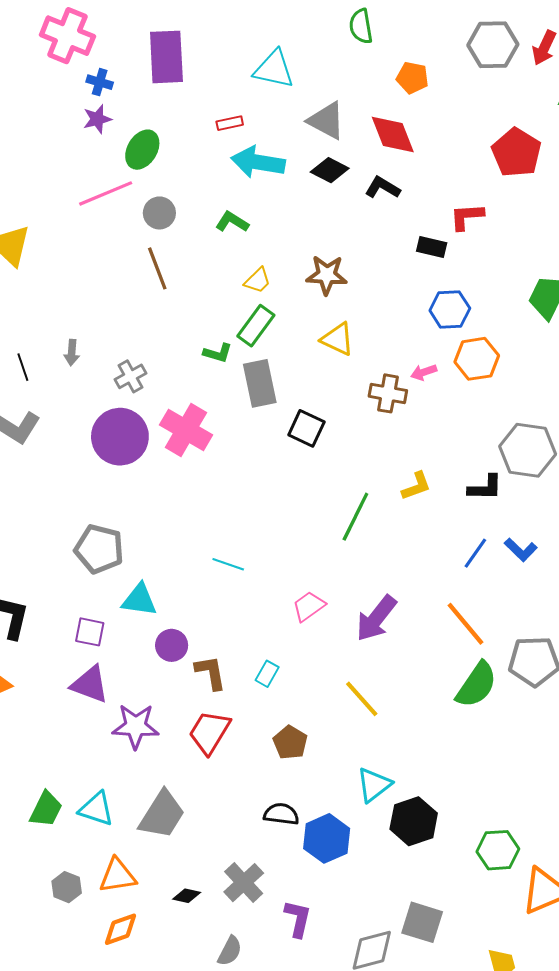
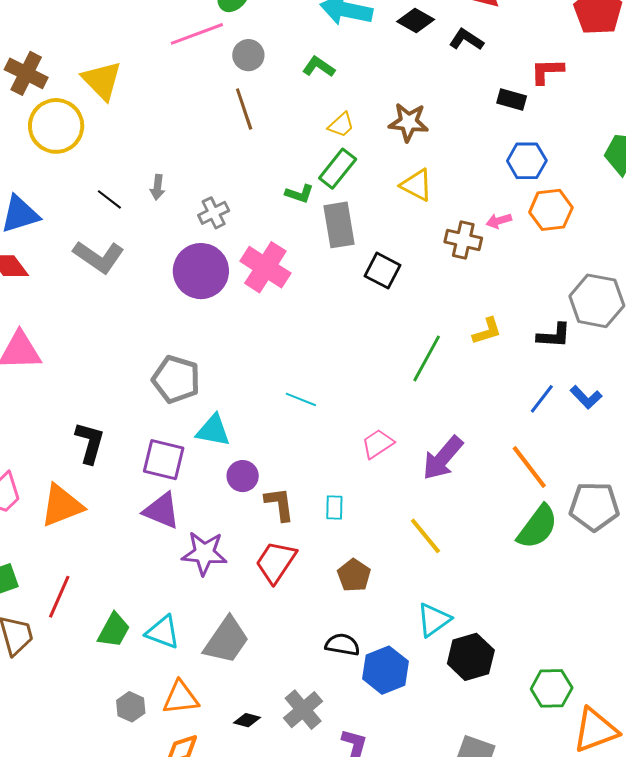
black line: (23, 367) -> (109, 199), turned -36
purple square: (90, 632) -> (164, 460), size x1.4
cyan rectangle: (267, 674) -> (334, 507), turned -30

